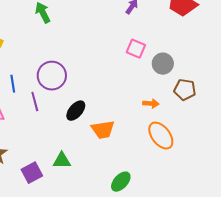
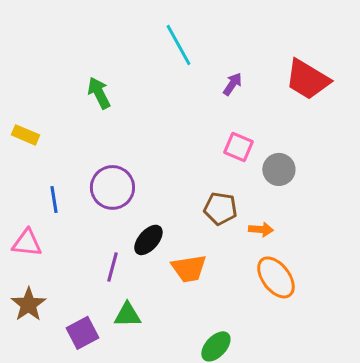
brown pentagon: (185, 90) -> (220, 208), moved
purple line: (35, 102) -> (112, 267), moved, turned 30

